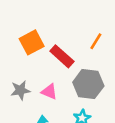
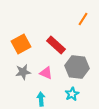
orange line: (96, 41) -> (83, 19), moved
orange square: (32, 42) -> (21, 44), moved

